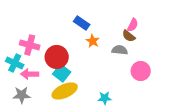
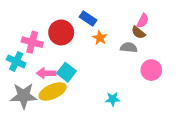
red circle: (57, 57) -> (61, 32), moved
pink arrow: (30, 74) -> (46, 73), moved
yellow ellipse: (65, 91) -> (53, 91), moved
gray star: (22, 95) -> (24, 96), size x1.4

